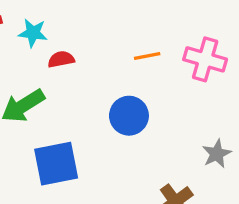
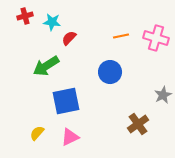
red semicircle: (61, 59) -> (69, 38), turned -35

